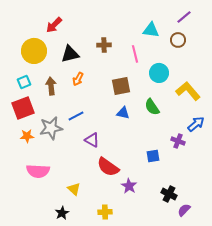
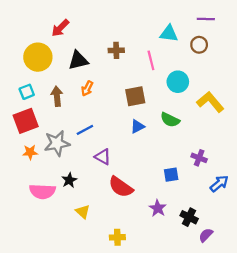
purple line: (184, 17) -> (206, 19), turned 42
green semicircle: (152, 107) -> (170, 120), turned -30
blue triangle: (123, 113) -> (138, 126), turned -40
blue arrow: (196, 124) -> (219, 184), moved
purple star: (129, 186) -> (158, 208), moved
black star: (62, 213) -> (69, 180), moved

